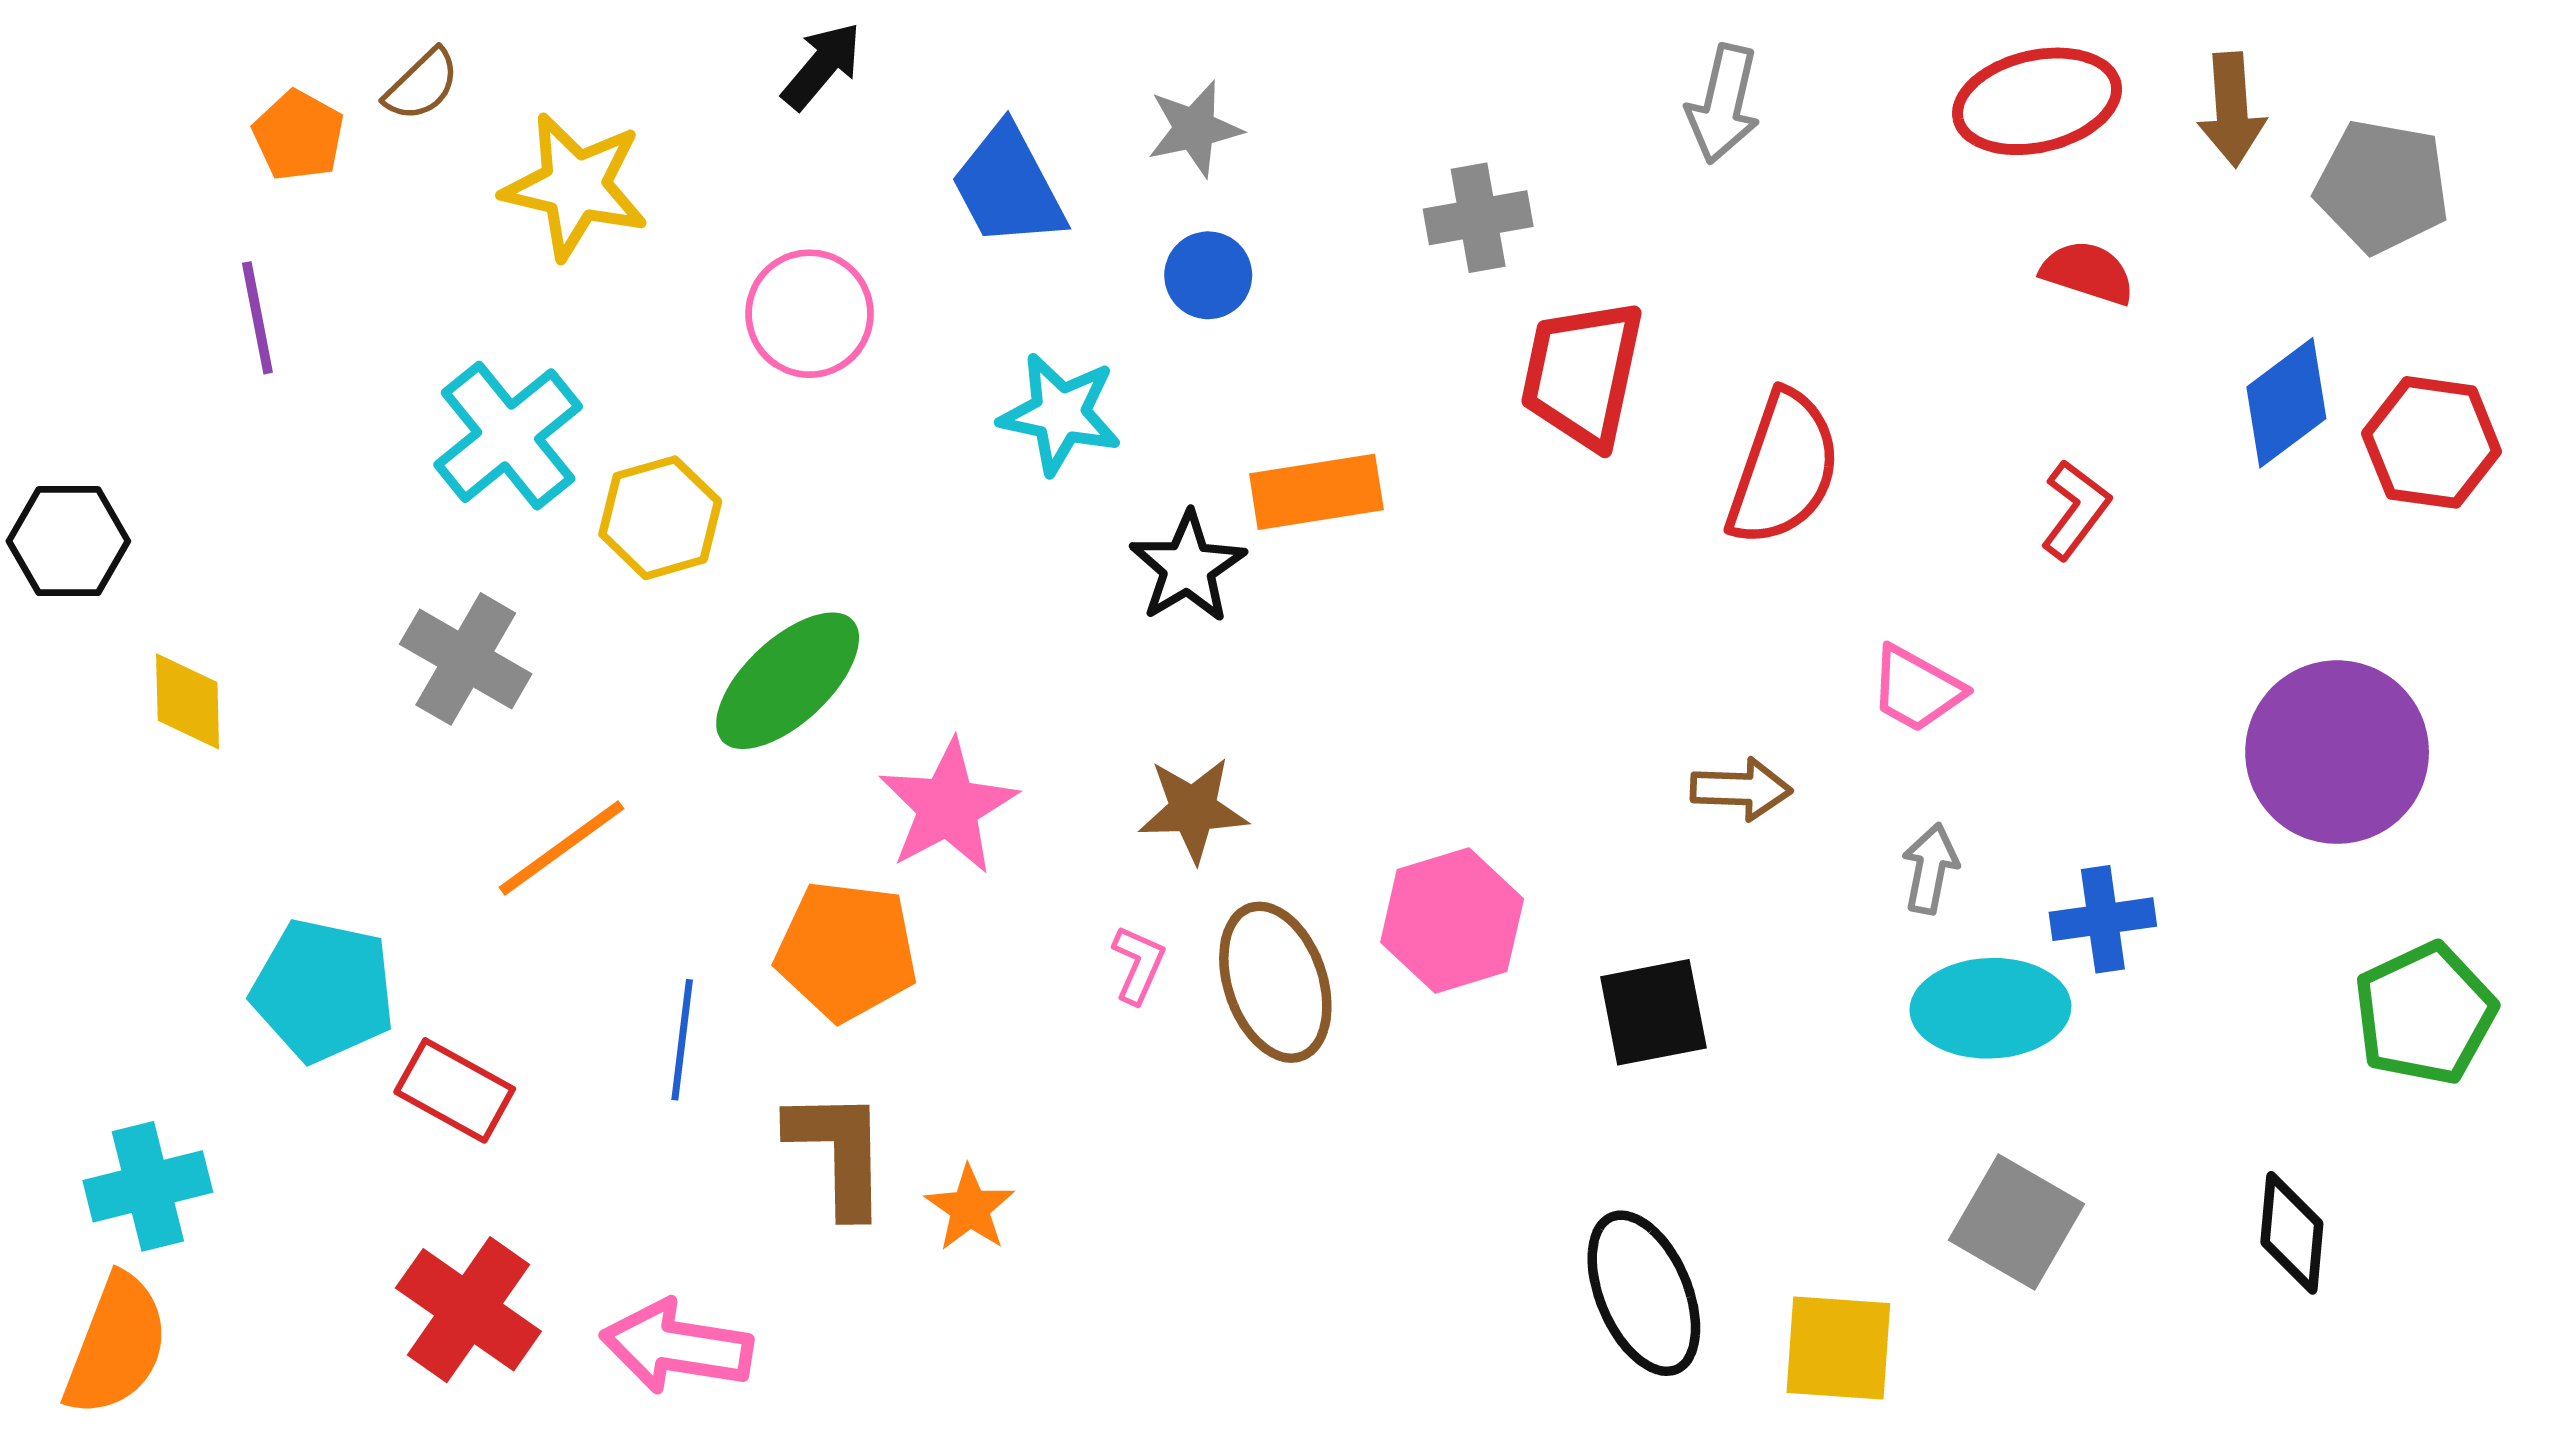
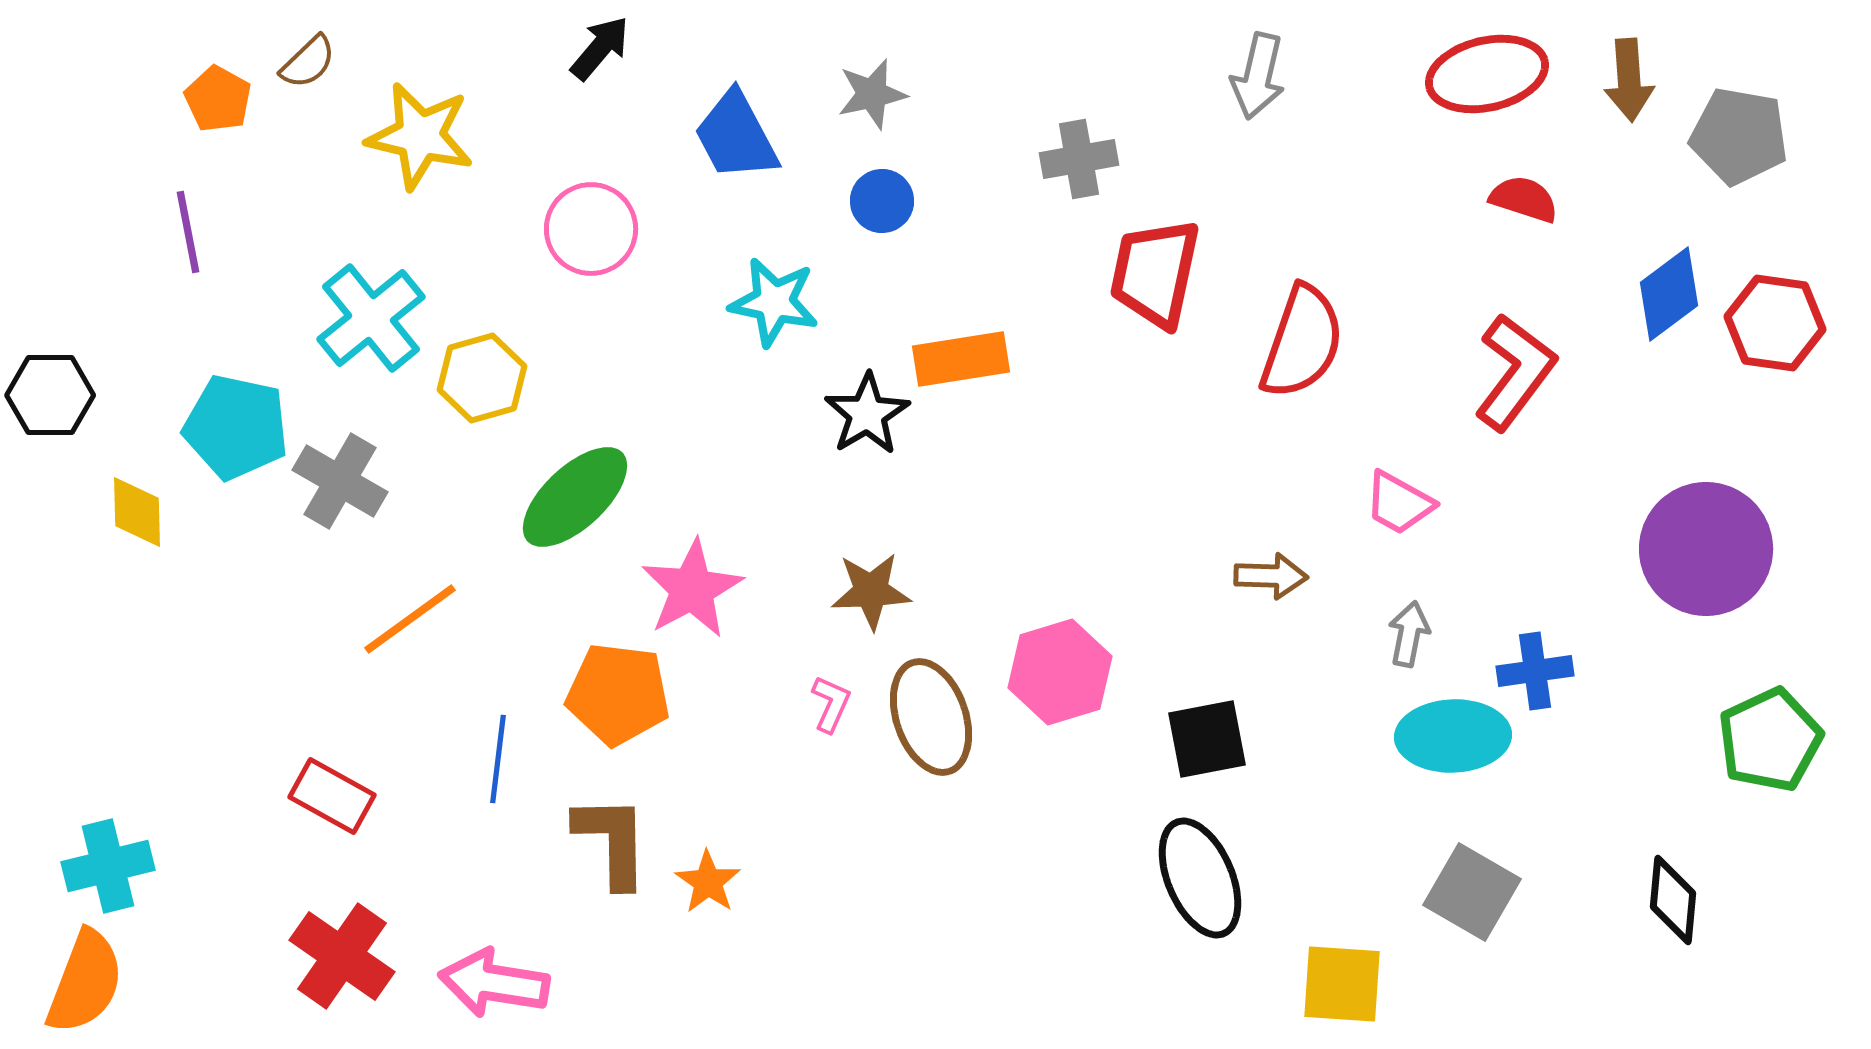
red L-shape: (2075, 510) -> (1515, 372), size x1.6
cyan pentagon: (323, 990) -> (236, 427), moved
black ellipse: (1644, 1293) -> (1200, 878), moved

